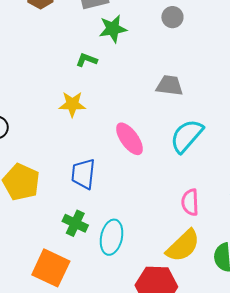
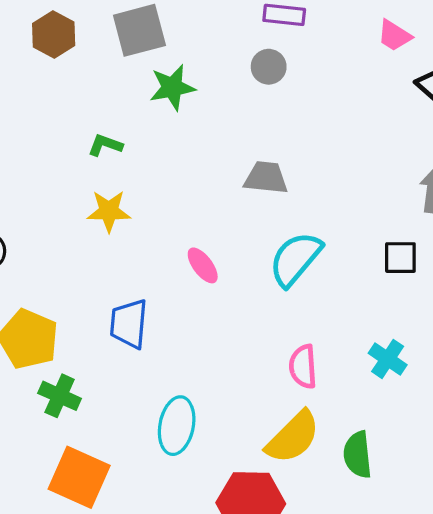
green L-shape: (87, 60) -> (105, 145), moved
pink ellipse: (129, 139) -> (203, 265), size x0.7
green cross: (75, 223) -> (60, 396), moved

